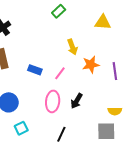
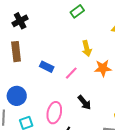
pink ellipse: (53, 101) -> (54, 113), moved
black arrow: (77, 101) -> (84, 103), turned -77

